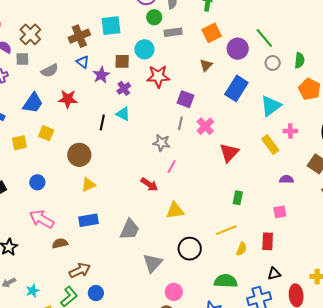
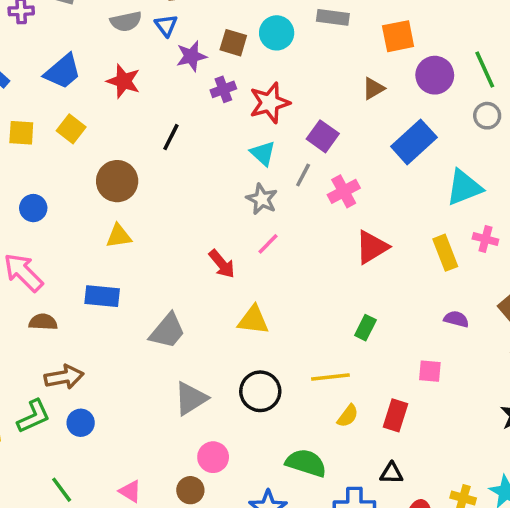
gray semicircle: (50, 71) -> (126, 21), moved
red star: (158, 76) -> (270, 103), moved, turned -30
cyan triangle: (123, 114) -> (263, 153), moved

